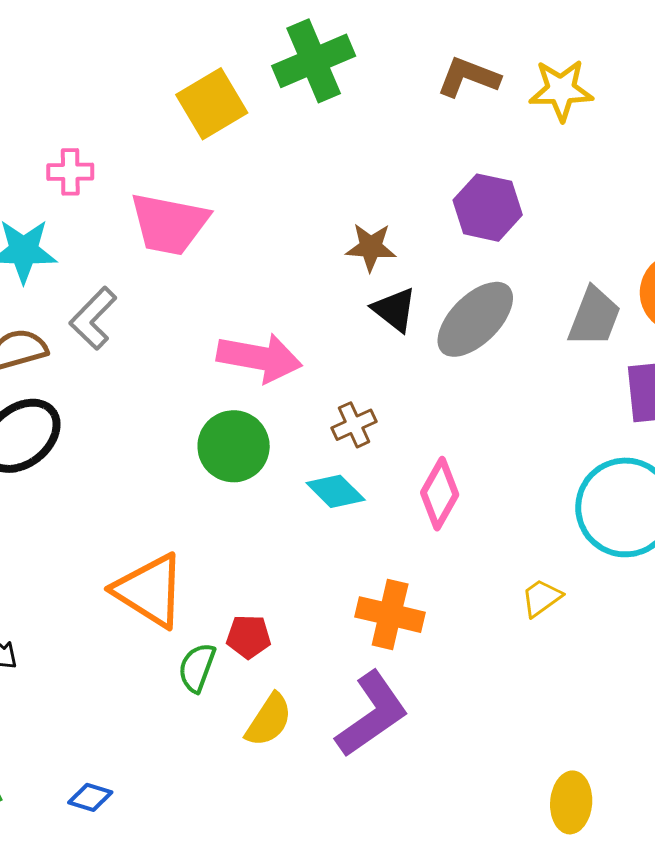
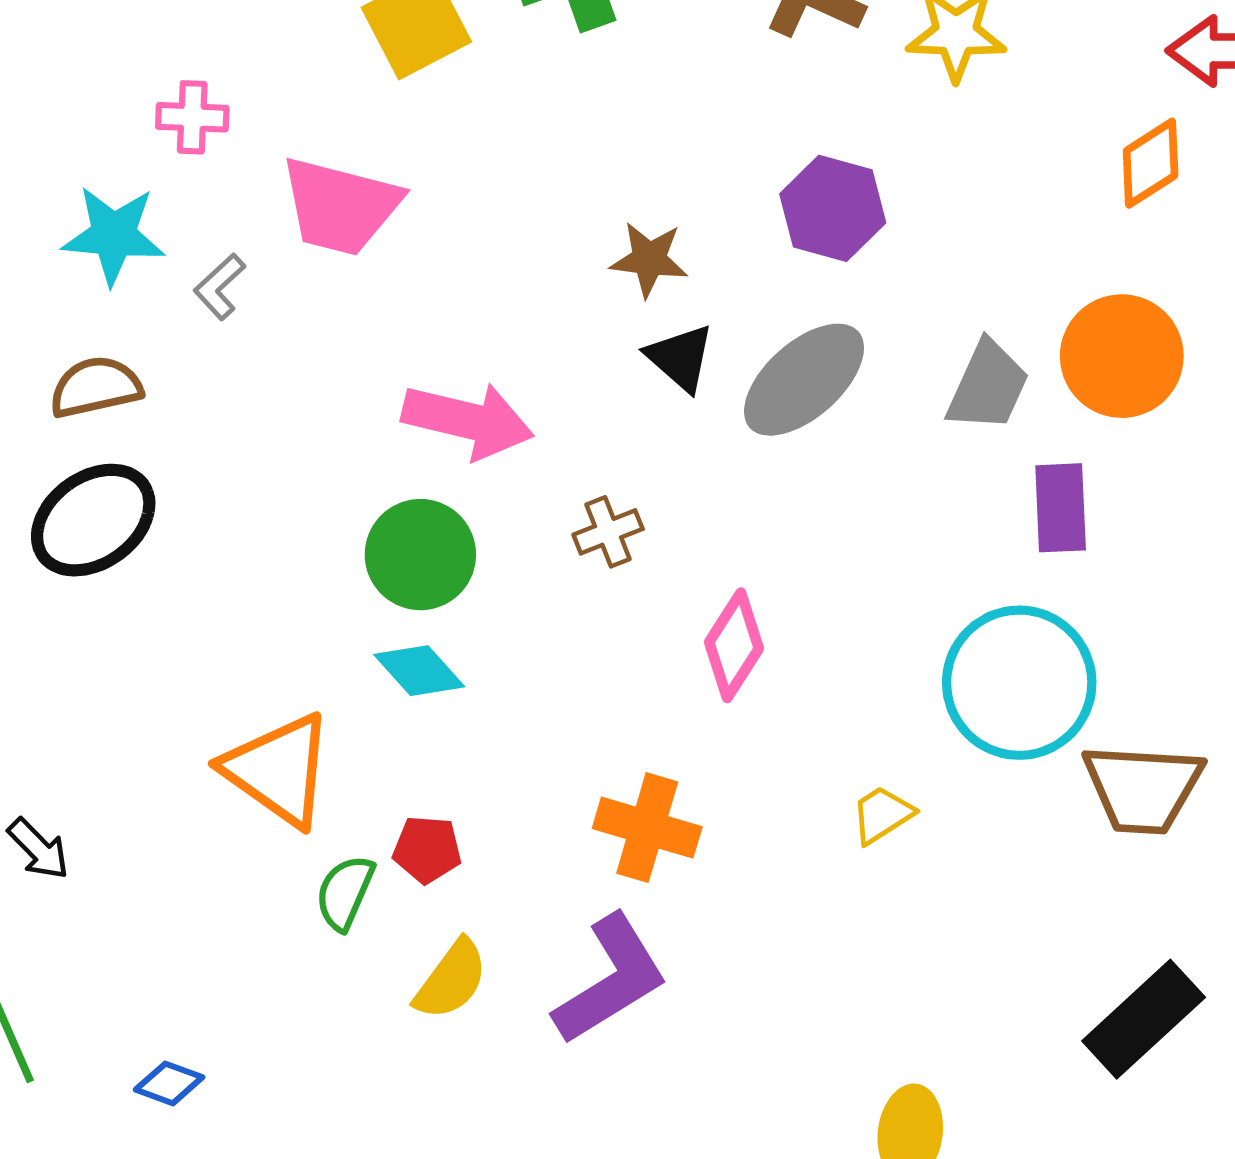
gray L-shape: (93, 318) -> (220, 287), moved, size x0.7
cyan diamond: (336, 491) -> (419, 671), moved

